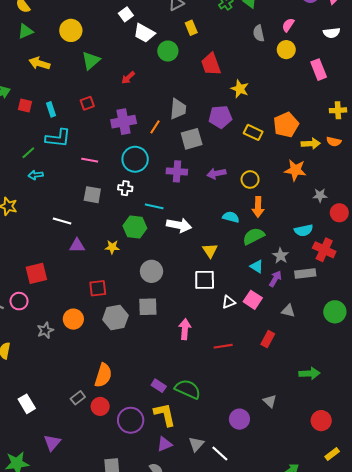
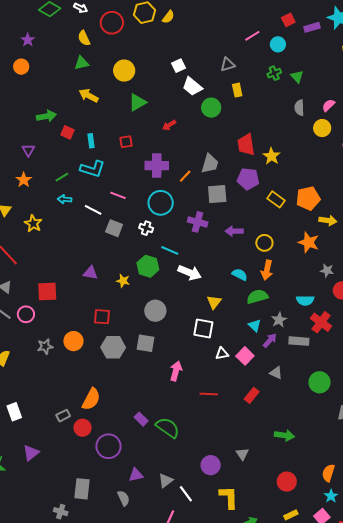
red trapezoid: (211, 64) -> (246, 145), moved
white line: (62, 221) -> (93, 210), moved
yellow L-shape: (165, 415) -> (229, 497), moved

